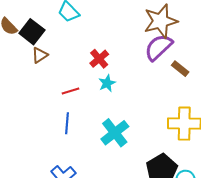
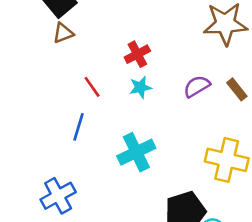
purple semicircle: (158, 47) -> (197, 86), moved, size x0.7
red line: (71, 91) -> (92, 87), turned 60

